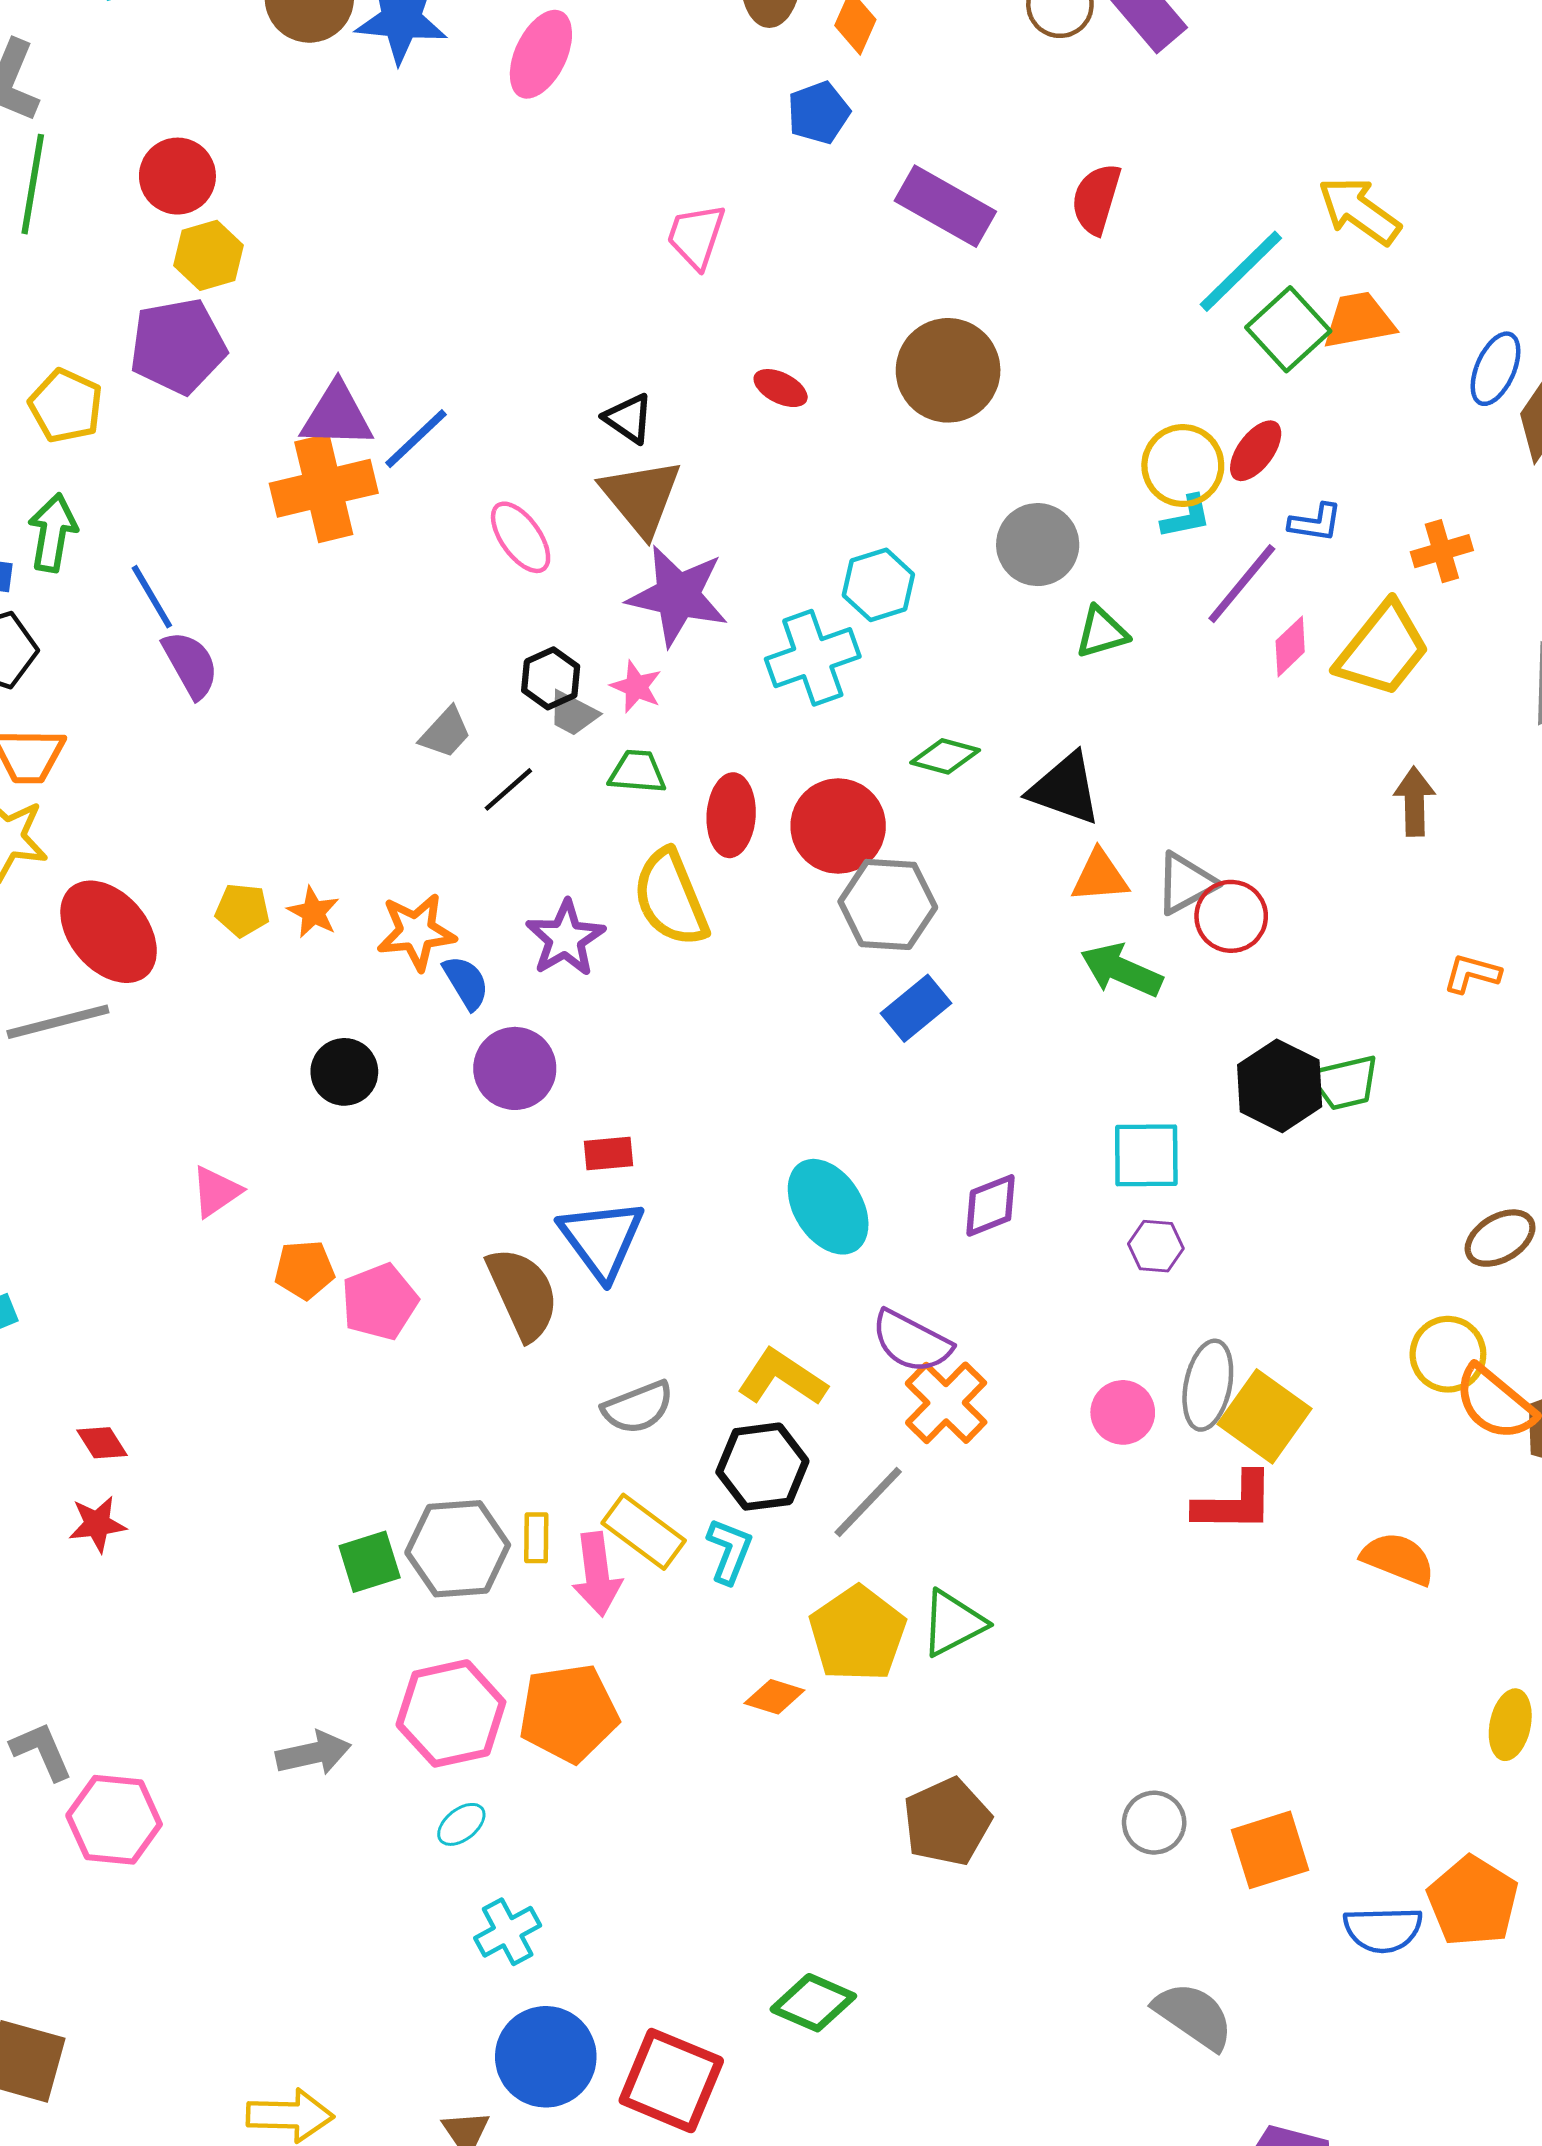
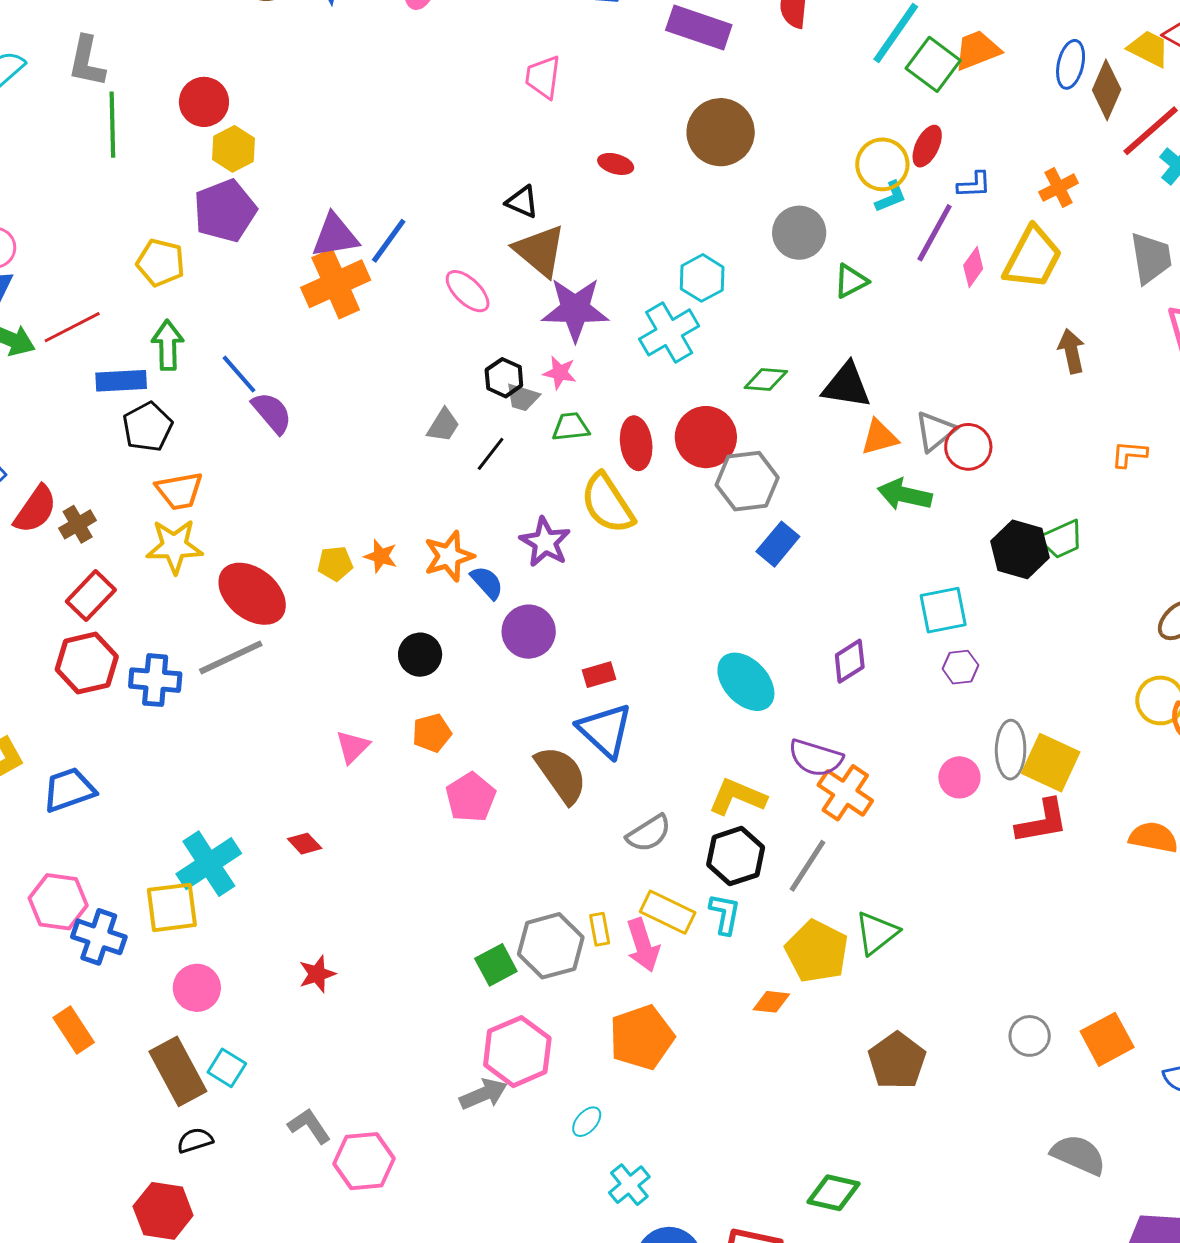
orange pentagon: (304, 1270) -> (432, 733), moved
red diamond: (102, 1443) -> (305, 844), moved
pink hexagon: (451, 1713) -> (517, 1052), moved

